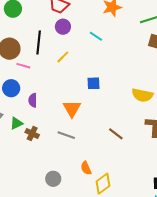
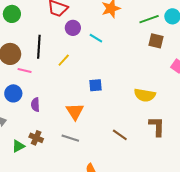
purple circle: (63, 27) -> (73, 28), moved
green triangle: (16, 123) -> (18, 146), moved

